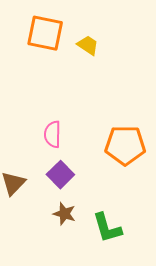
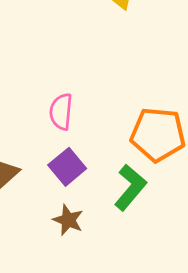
green L-shape: (107, 228) -> (130, 187), moved, turned -128

